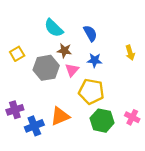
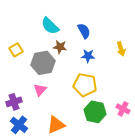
pink triangle: (72, 70) -> (40, 90), moved
orange triangle: (60, 116) -> (56, 125), moved
blue cross: (34, 126) -> (19, 125), moved, turned -30

